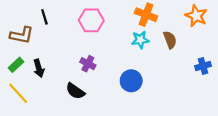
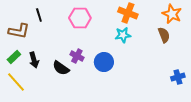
brown semicircle: (170, 40) -> (164, 35), moved
blue cross: (203, 66) -> (178, 77), moved
blue circle: (131, 81) -> (104, 62), moved
black semicircle: (75, 91) -> (61, 68), moved

